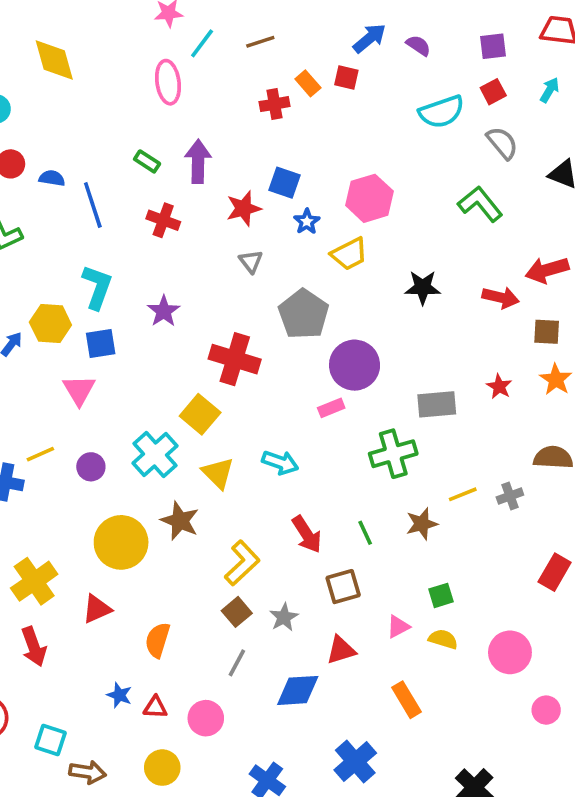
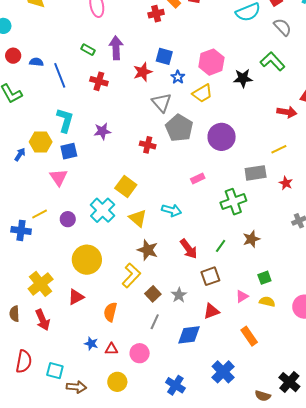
gray triangle: (251, 261) -> (162, 103), moved, size x1.5
black star: (423, 287) -> (243, 78), moved
purple star: (164, 311) -> (102, 131), turned 30
red cross: (235, 359) -> (148, 145), moved, size x0.6
purple circle: (355, 365) -> (222, 137), moved
red star: (499, 387) -> (286, 183), moved
yellow line: (463, 494) -> (279, 149), moved
brown star: (180, 521) -> (148, 250), moved
green line: (365, 533) -> (221, 246), turned 64
yellow L-shape: (242, 563) -> (131, 275), moved

